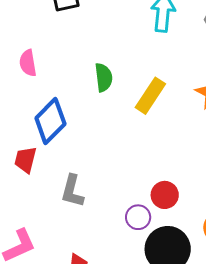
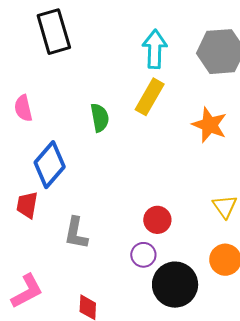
yellow rectangle: (150, 96) -> (150, 97), moved
red circle: (165, 195) -> (157, 220), moved

